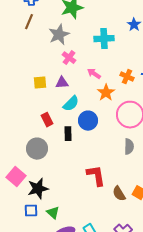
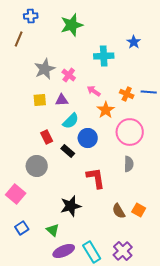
brown line: (29, 22) -> (19, 39), moved
gray star: (59, 35) -> (45, 69), moved
black rectangle: (68, 134) -> (68, 151), turned -48
red L-shape: (96, 176) -> (96, 178), moved
black star: (38, 189) -> (71, 206), moved
blue square: (31, 211) -> (22, 228), moved, turned -32

